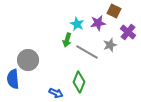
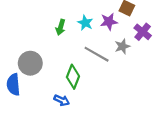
green arrow: (67, 40) -> (61, 27), moved
green diamond: (79, 82) -> (73, 77), moved

